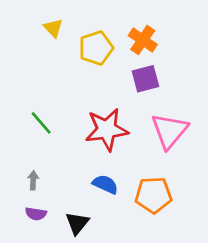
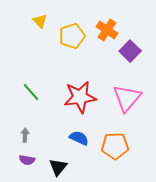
purple square: (145, 79) -> (130, 51), moved, turned -30

